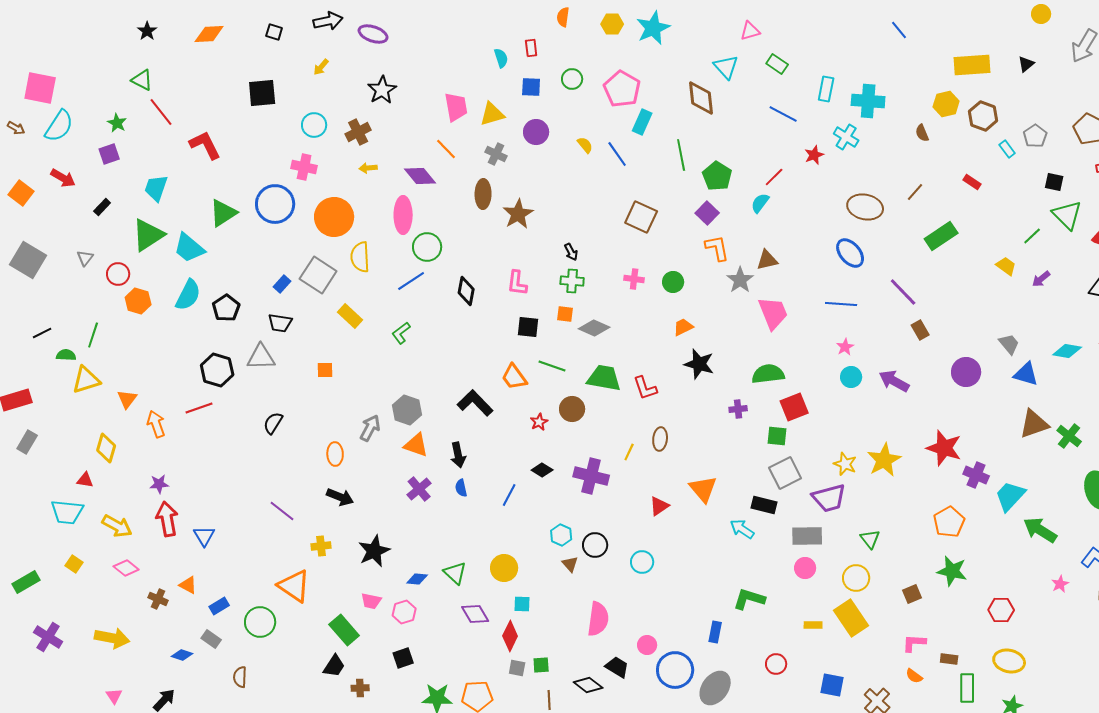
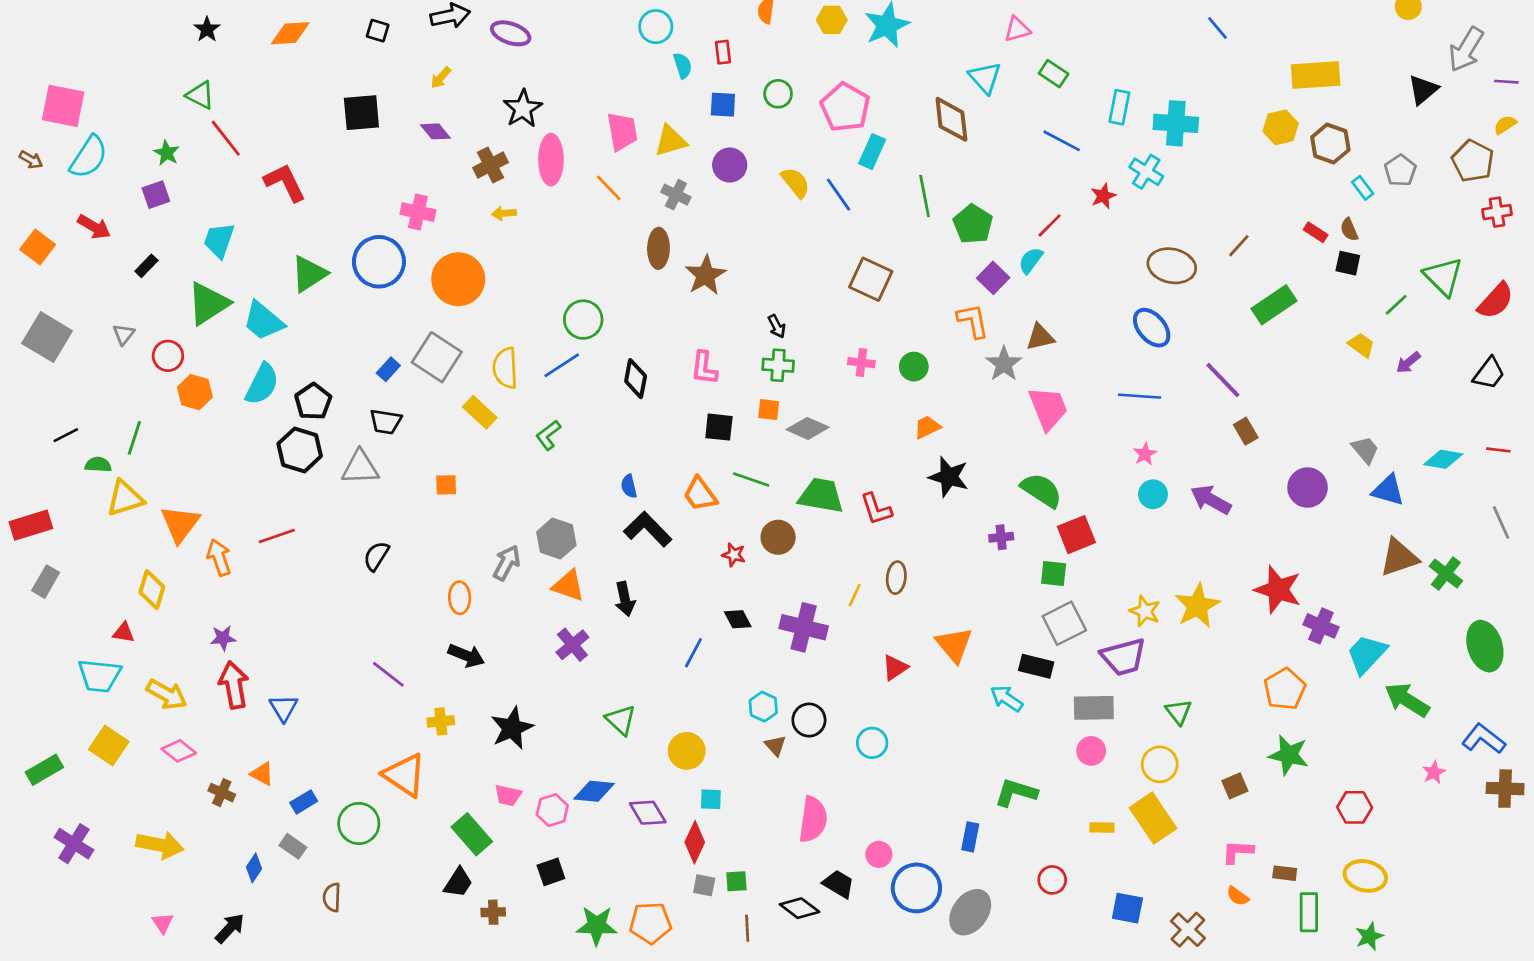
black triangle: (1026, 64) -> (1423, 90), moved, size x1.4
cyan circle: (314, 125) -> (656, 27), moved
brown semicircle: (922, 133) -> (1349, 230), moved
yellow semicircle: (585, 145) -> (796, 182), size x1.4
purple diamond: (420, 176) -> (435, 131), moved, size x0.7
black square: (1054, 182) -> (1348, 263), moved
purple square: (707, 213) -> (993, 278), moved
pink ellipse: (403, 215) -> (551, 160), moved
yellow semicircle: (360, 257) -> (505, 368), moved
black hexagon: (217, 370) -> (300, 450), moved
green semicircle: (768, 374) -> (1041, 490), turned 40
orange triangle: (127, 399) -> (180, 524), size x1.5
red star: (539, 422) -> (734, 555), turned -30
black diamond: (542, 470) -> (738, 619), turned 30
blue semicircle: (461, 488) -> (629, 486), moved
yellow square: (74, 564) -> (109, 746), size x1.6
green triangle: (455, 573) -> (621, 720), moved
blue diamond: (417, 579) -> (594, 791), moved, size x1.4
blue diamond: (182, 655) -> (254, 868), turned -75

